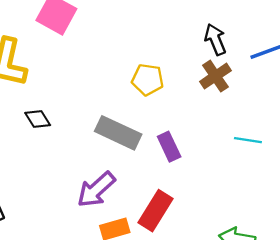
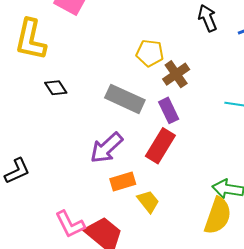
brown cross: (215, 76) -> (176, 74), moved
red rectangle: (155, 211) -> (160, 146), moved

